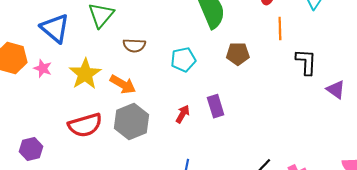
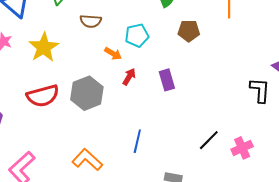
black L-shape: (306, 62) -> (260, 90), moved
orange arrow: (123, 84) -> (113, 54), moved, size x0.7
red arrow: (183, 114) -> (129, 77), moved

